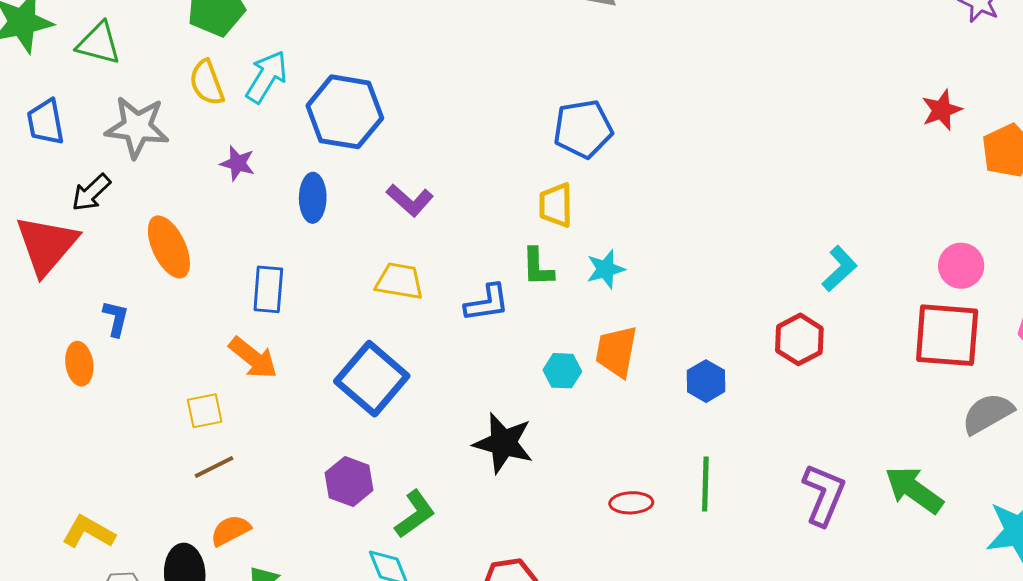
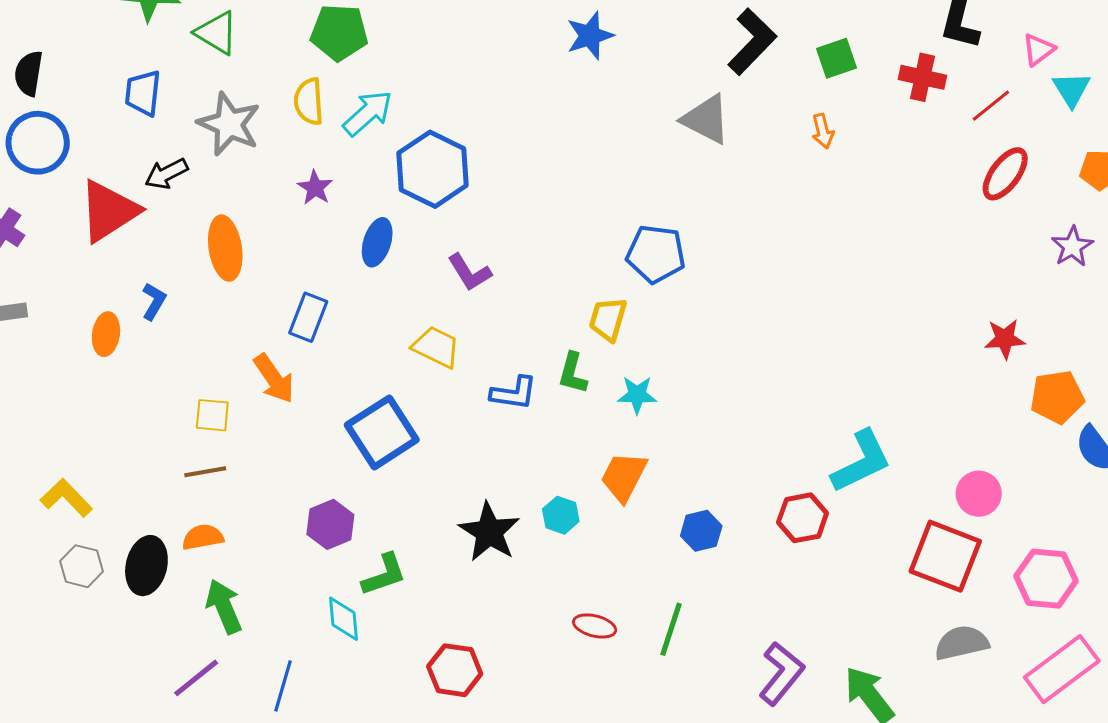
cyan L-shape: (839, 269) -> (861, 461), size x1.5
cyan hexagon: (562, 371) -> (561, 515), moved

